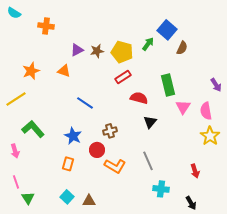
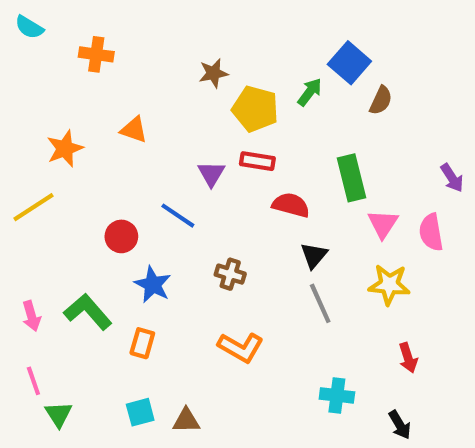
purple triangle: (77, 50) -> (211, 174), moved, turned -32
brown star: (97, 51) -> (213, 73), moved
orange triangle: (64, 71) -> (134, 130), moved
red rectangle: (123, 77) -> (257, 161), turned 42
green L-shape: (33, 129) -> (88, 312), moved
brown cross: (110, 131) -> (230, 274), turned 32
yellow star: (210, 136) -> (389, 285), moved, turned -30
red circle: (97, 150) -> (121, 236), moved
gray line: (148, 161) -> (320, 303), moved
cyan square: (67, 197) -> (140, 412), turned 32

